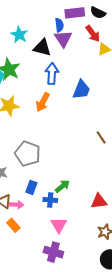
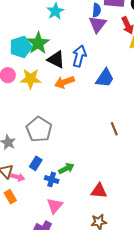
black triangle: (42, 48) -> (56, 59), moved
orange arrow: (43, 102) -> (64, 82), turned 30

